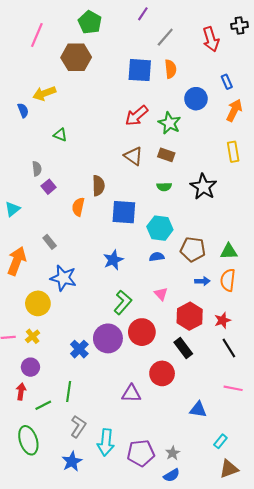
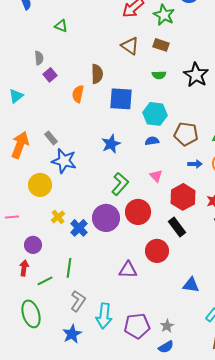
gray rectangle: (50, 242) -> (51, 138), moved
yellow cross: (33, 336) -> (58, 217), moved

